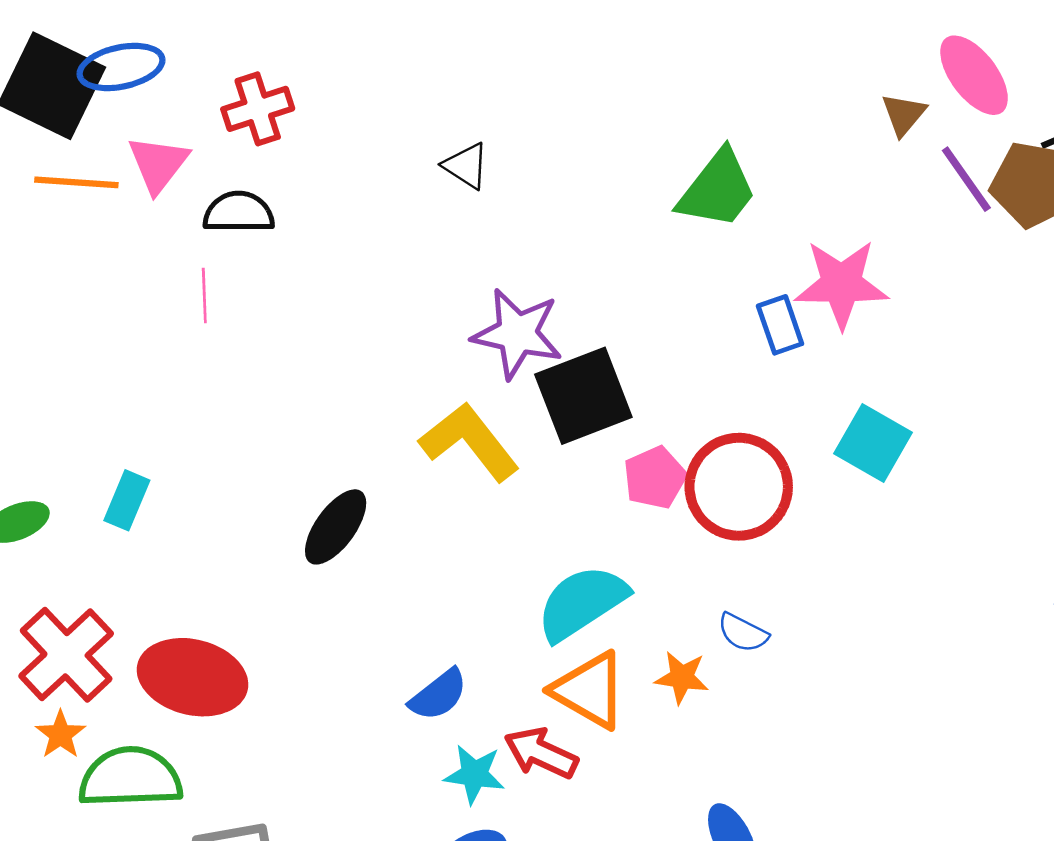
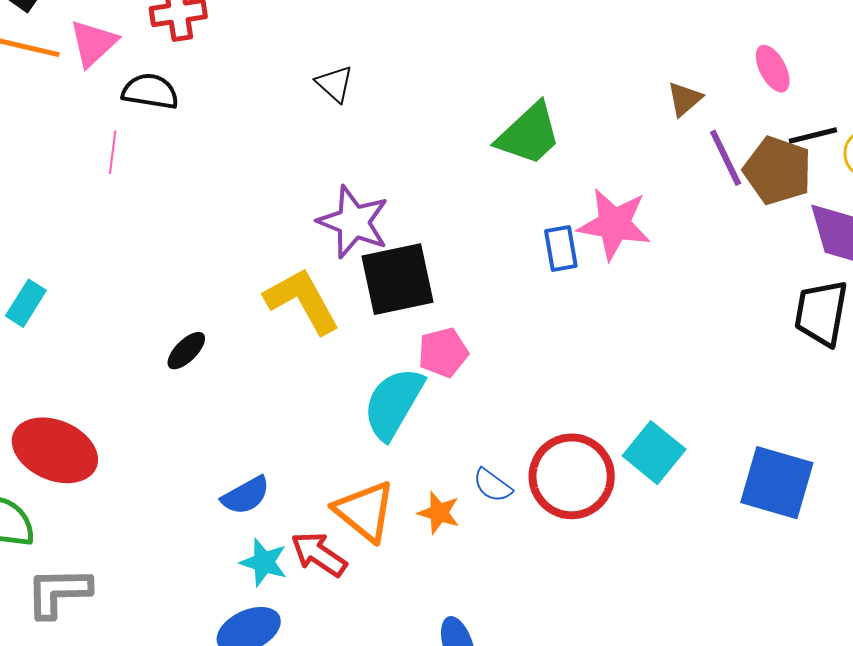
pink ellipse: (974, 75) -> (773, 69), moved, size x0.7
cyan square: (873, 443) -> (654, 453), moved
red circle: (739, 487) -> (572, 476), moved
black ellipse: (336, 527) -> (186, 351), size x0.7
cyan semicircle: (582, 603) -> (393, 403), moved, turned -36

